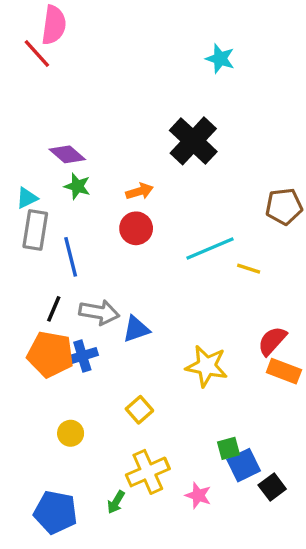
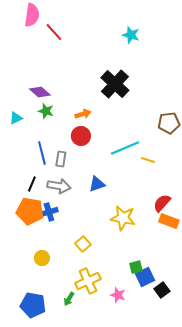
red line: (37, 54) -> (54, 32), moved
gray rectangle: (35, 230) -> (61, 159), moved, size x0.7
blue triangle: (136, 329) -> (97, 184), moved

